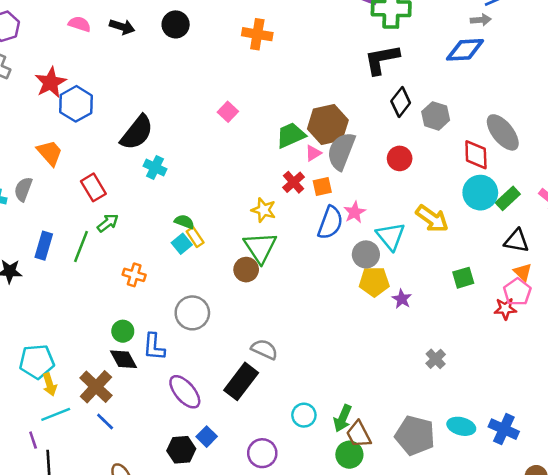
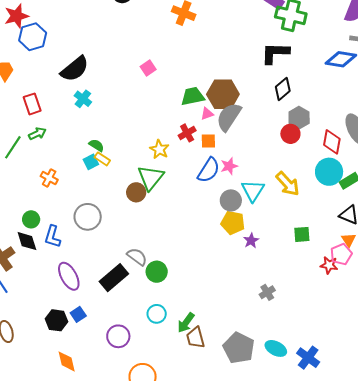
gray hexagon: (436, 116) -> (299, 118), moved
red circle: (400, 158) -> (290, 134), moved
yellow rectangle: (195, 237) -> (102, 159), turned -35
green circle: (349, 455) -> (157, 272), moved

